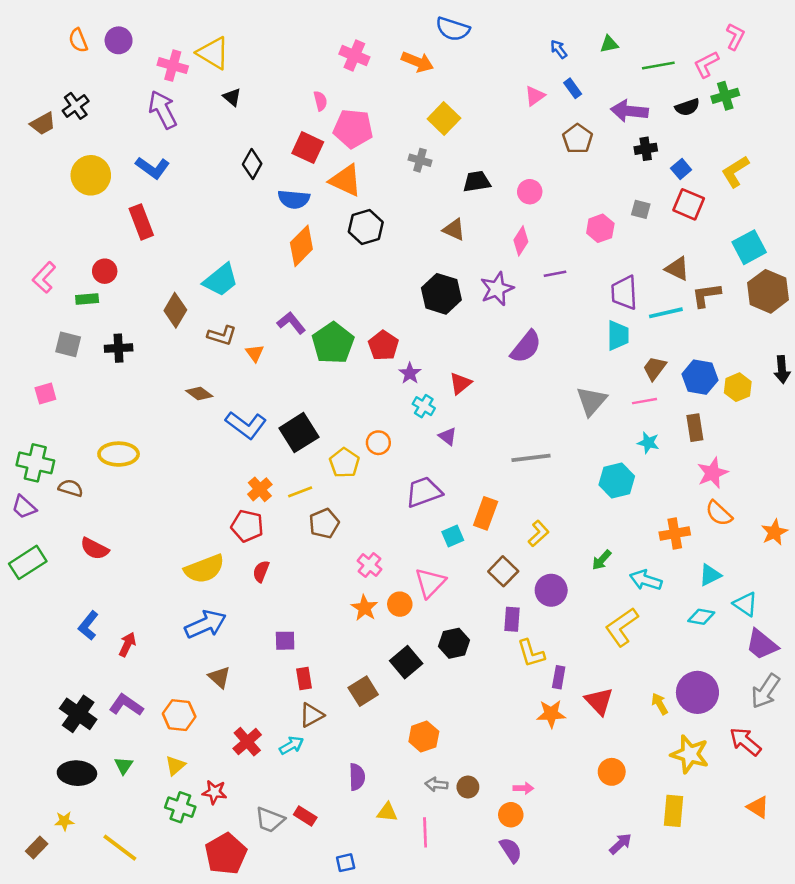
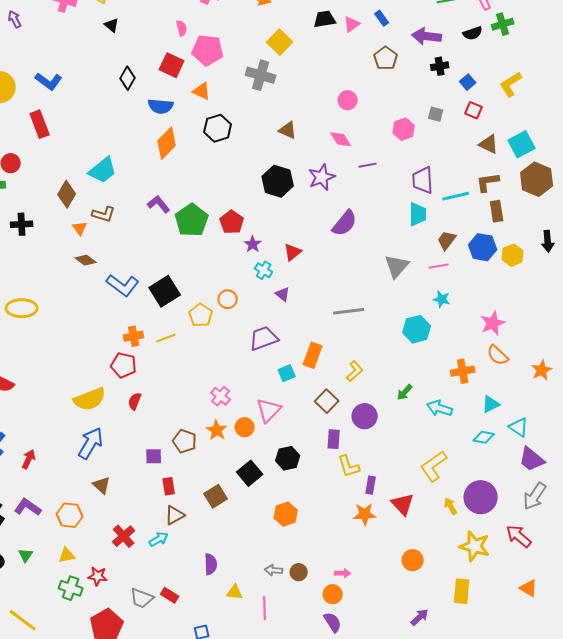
purple arrow: (163, 110) -> (15, 19), moved, size x0.6
gray cross: (420, 160) -> (261, 75), size x1.6
orange triangle: (346, 180) -> (202, 91), size x0.7
black trapezoid: (477, 182) -> (325, 19), moved
red square: (689, 204) -> (474, 110), size x0.7
pink diamond: (521, 241) -> (341, 139), turned -65
brown triangle: (677, 269) -> (489, 144), moved
orange triangle: (255, 353) -> (80, 228), moved
brown rectangle: (695, 428) -> (497, 211), moved
orange cross: (260, 489) -> (134, 336), turned 30
brown pentagon: (324, 523) -> (185, 441), moved, turned -30
blue arrow: (206, 624) -> (91, 443), turned -36
yellow L-shape: (622, 627) -> (434, 466), moved
orange hexagon: (424, 737) -> (286, 514), moved
yellow triangle: (175, 766) -> (67, 555), turned 30

